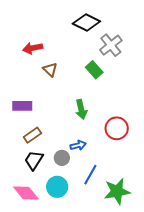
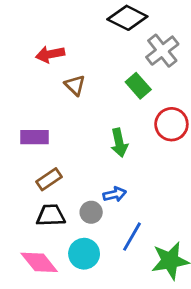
red circle: (117, 128) -> (171, 124), moved
black trapezoid: (34, 160) -> (51, 215), turned 55

